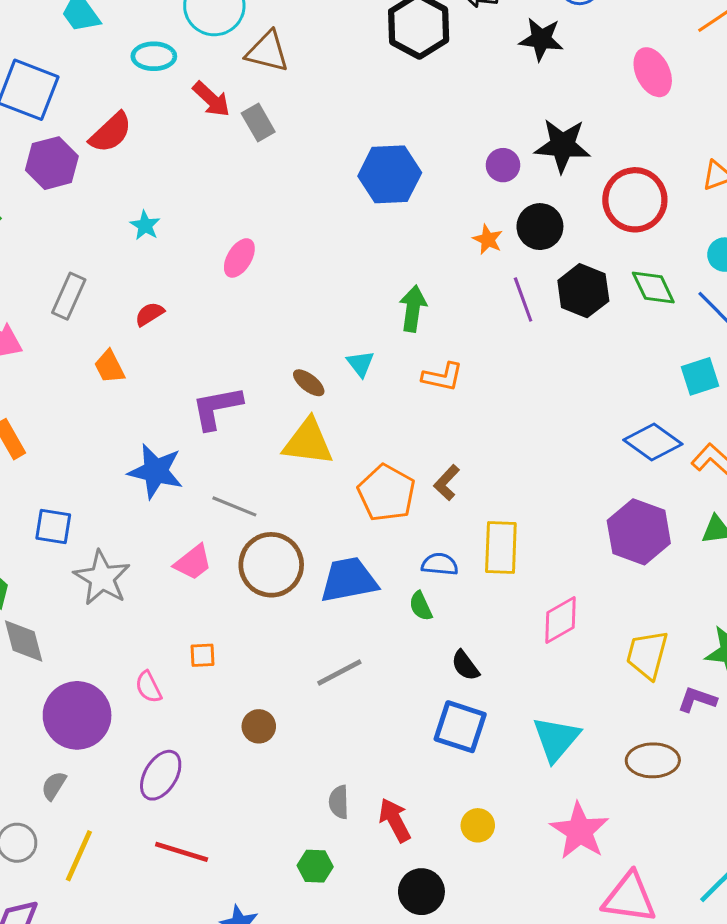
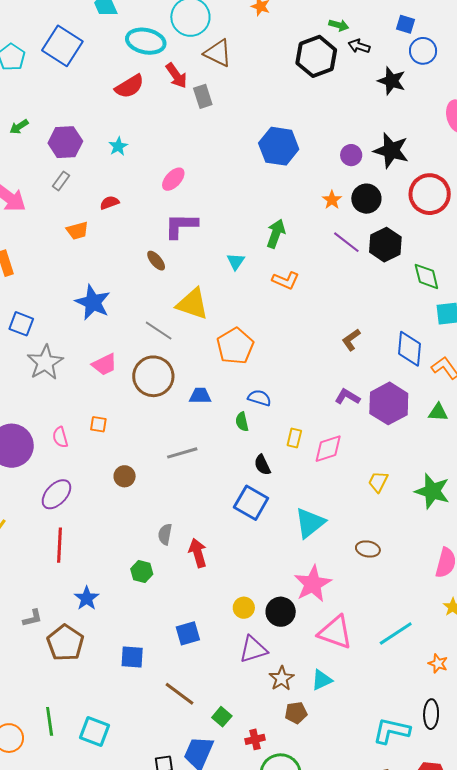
cyan ellipse: (154, 56) -> (146, 41), size x1.4
red semicircle: (111, 133) -> (129, 86), moved
purple hexagon: (52, 163) -> (65, 142), moved
green diamond: (653, 287) -> (426, 276), moved
gray rectangle: (69, 296) -> (61, 181), size x0.7
purple line: (523, 300) -> (346, 242), turned -44
orange trapezoid: (109, 367) -> (77, 231), turned -90
brown ellipse: (309, 383) -> (156, 261), moved
purple L-shape: (217, 408) -> (181, 226), moved
blue diamond: (653, 442) -> (409, 349), turned 48
brown L-shape: (447, 483) -> (351, 340), moved
gray line: (234, 506) -> (159, 331), moved
yellow rectangle: (501, 548) -> (294, 438), moved, size x0.6
blue trapezoid: (349, 580) -> (200, 396), size x0.6
yellow trapezoid: (647, 655) -> (378, 482), size x0.7
purple L-shape: (697, 700) -> (347, 397), moved
brown ellipse: (653, 760) -> (368, 549), size x0.7
yellow circle: (478, 825) -> (244, 608), moved
red line: (182, 852) -> (60, 545), turned 64
black circle: (421, 892) -> (281, 612), moved

